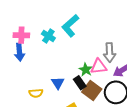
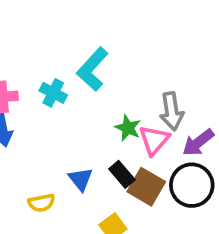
pink triangle: (99, 67) -> (154, 140), turned -36
green star: (86, 70) -> (128, 128), moved

